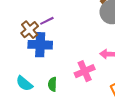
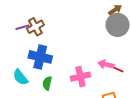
purple line: (47, 21) -> (22, 27), moved
blue cross: (40, 45) -> (40, 57), moved

